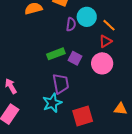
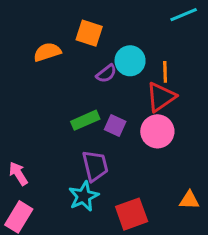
purple semicircle: (71, 24) -> (106, 74), turned 48
orange line: (109, 25) -> (165, 72), turned 48
red triangle: (105, 41) -> (161, 97), size x1.5

